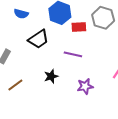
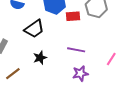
purple line: (73, 54) -> (76, 50), moved
black star: (51, 76) -> (40, 58), moved

